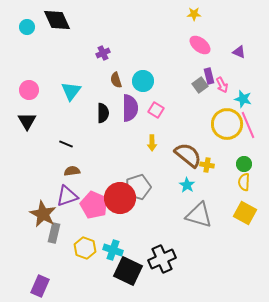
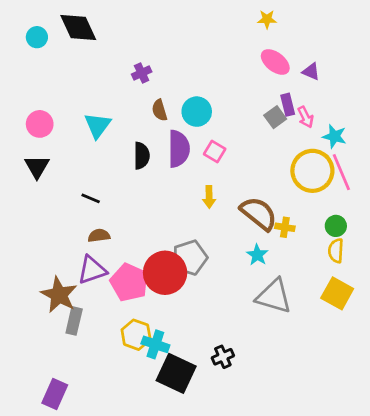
purple triangle: (239, 52) -> (311, 72), moved
yellow hexagon: (85, 248) -> (136, 335), moved
black cross: (162, 259) -> (223, 357), size x0.6

